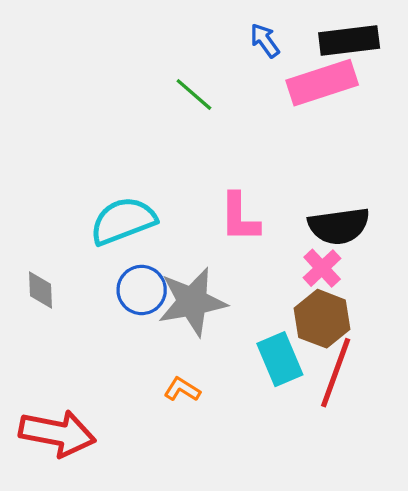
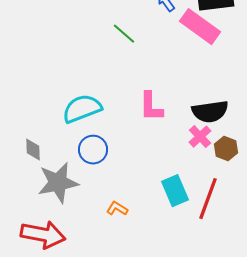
pink rectangle: (322, 83) -> (200, 27), turned 54
gray star: (192, 302) -> (58, 183), moved
brown hexagon: (322, 319) -> (226, 149), moved, size x0.7

